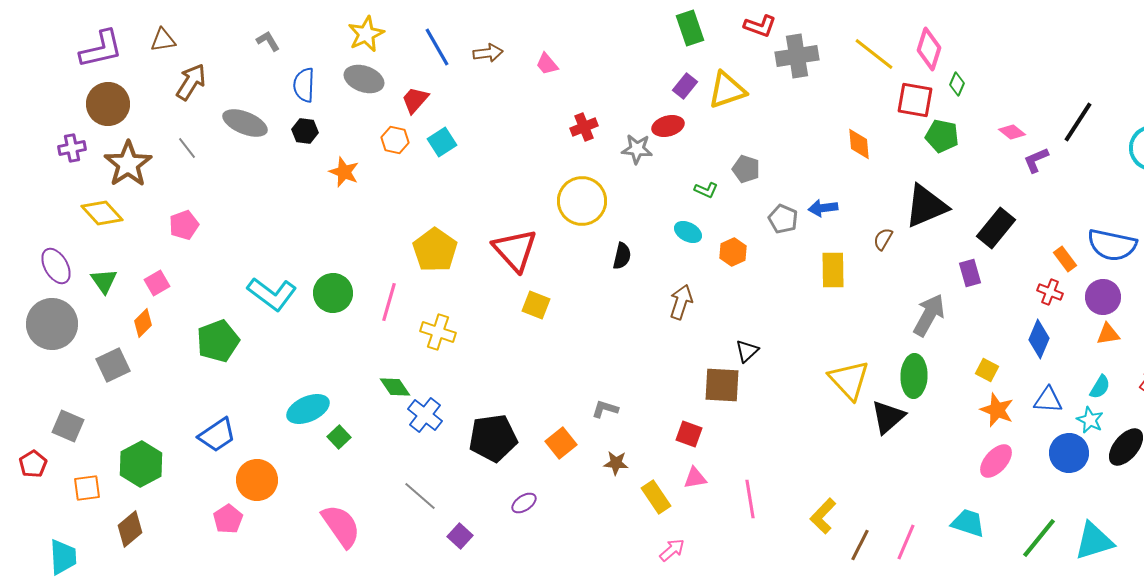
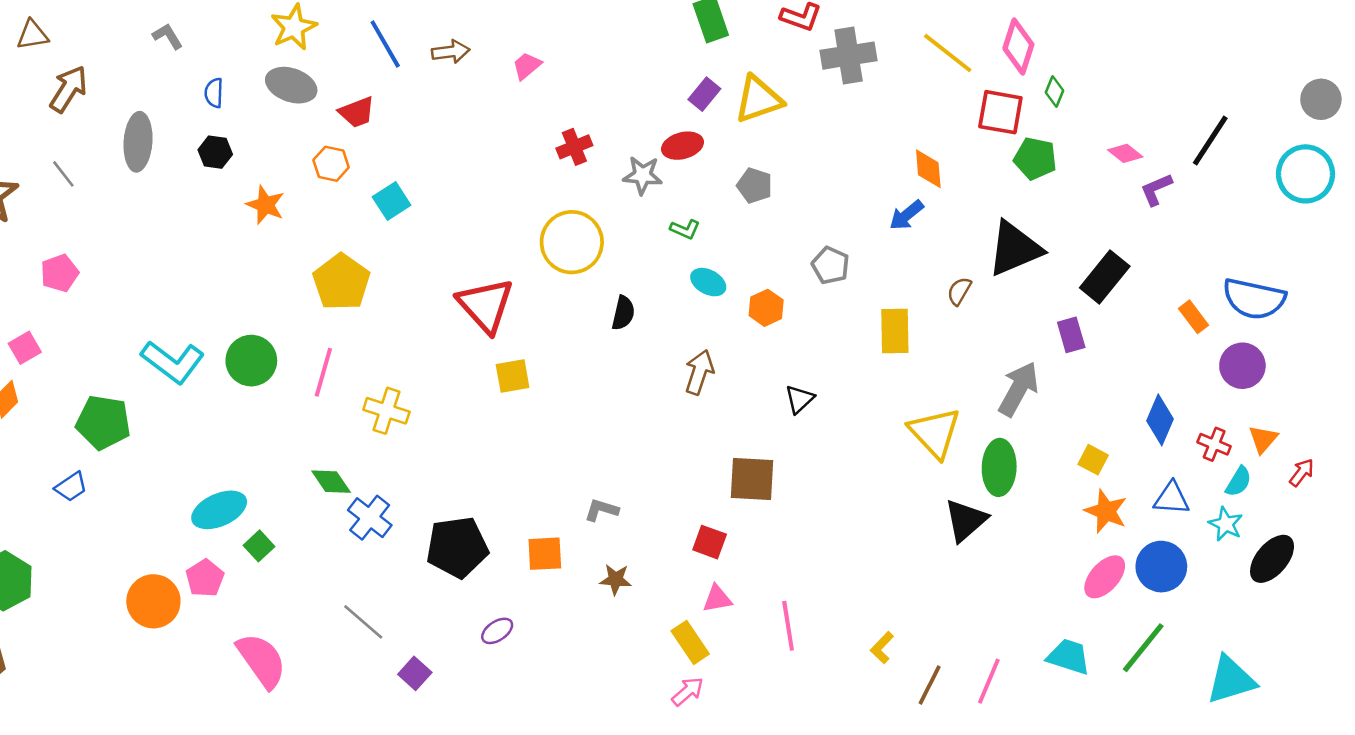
pink trapezoid: (547, 64) -> (527, 66), turned 90
blue semicircle: (304, 85) -> (214, 93), size x0.7
red trapezoid: (415, 100) -> (357, 112), turned -152
gray ellipse: (245, 123) -> (138, 142), turned 72
cyan square: (442, 142) -> (392, 201), moved
gray pentagon: (746, 169) -> (755, 186), moved
green L-shape: (706, 190) -> (685, 229), moved
blue arrow: (823, 208) -> (906, 215), moved, turned -32
yellow pentagon: (435, 250) -> (341, 282), moved
red cross: (1050, 292) -> (1214, 444), moved
yellow square: (536, 305) -> (513, 376), turned -32
orange triangle: (1108, 334) -> (1263, 439), moved, turned -40
green pentagon: (218, 341) -> (103, 422), turned 30
black triangle: (747, 351) -> (800, 399), moved
yellow triangle: (849, 380) -> (935, 433), moved
blue trapezoid: (217, 435) -> (71, 487), moved, size x0.7
orange square: (561, 443) -> (545, 554), turned 36
blue circle: (1069, 453) -> (1161, 567), moved
yellow rectangle: (656, 497) -> (690, 642), moved
yellow L-shape: (823, 516) -> (882, 648), size x0.7
pink pentagon: (228, 519) -> (205, 578), moved
green line: (1039, 538) -> (1143, 648), moved

